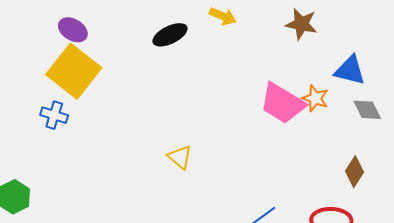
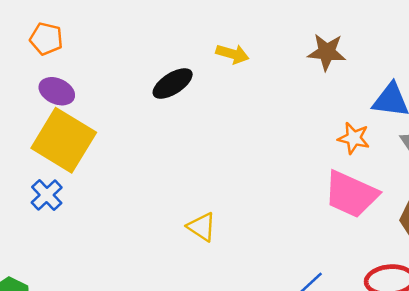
pink trapezoid: (282, 103) -> (351, 194), moved
blue cross: (54, 115) -> (47, 195), turned 36

